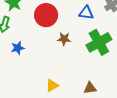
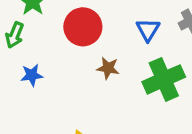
blue triangle: (86, 13) -> (148, 30), turned 49

